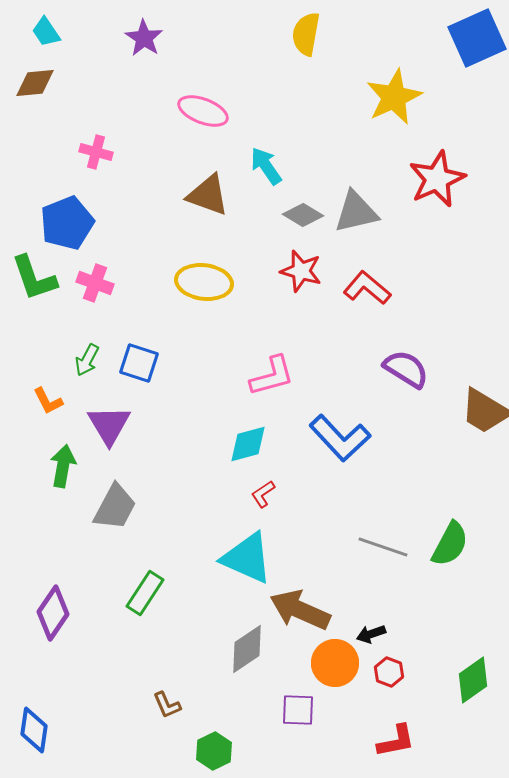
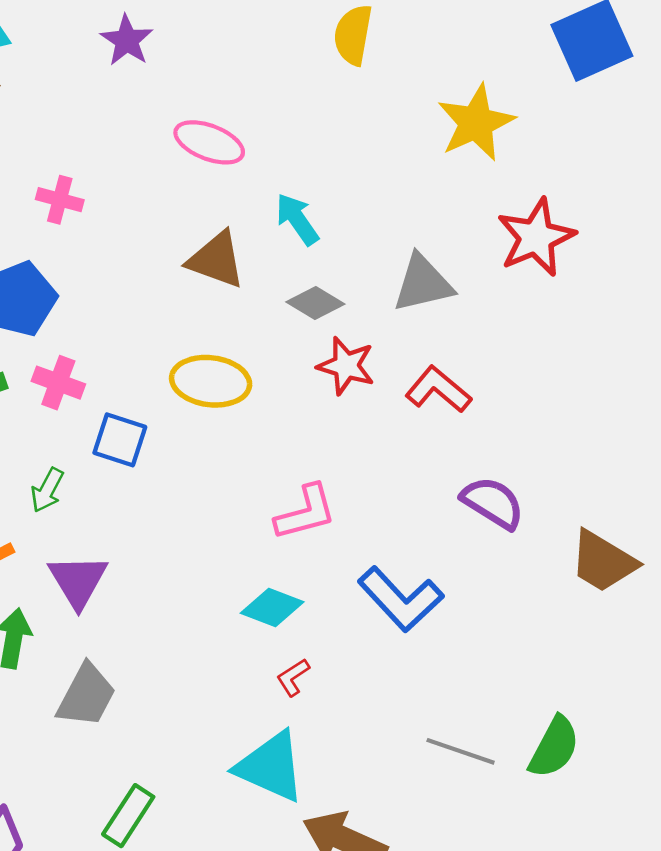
gray diamond: (303, 215) -> (315, 303), moved
blue square: (139, 363) -> (120, 440), moved
cyan diamond: (248, 444) -> (272, 607), turned 36

